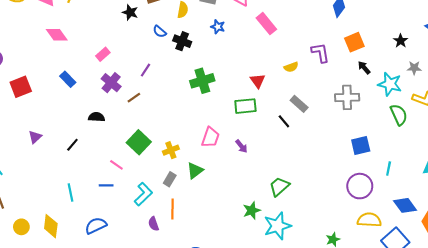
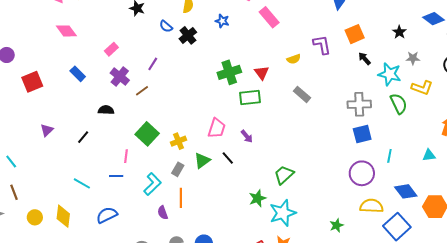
black cross: (182, 41) -> (188, 35), turned 30
green cross: (202, 81) -> (229, 72), moved
gray cross: (347, 97) -> (359, 104), moved
black line: (284, 121) -> (228, 158), moved
pink line: (116, 165) -> (126, 156), turned 64
cyan line: (70, 192) -> (82, 183), turned -48

